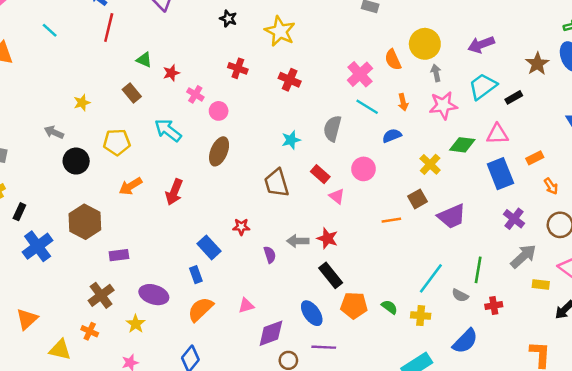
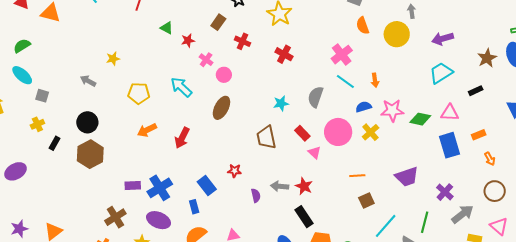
orange semicircle: (393, 60) -> (363, 26), moved
gray arrow: (436, 73) -> (412, 11), moved
brown rectangle: (132, 93) -> (218, 22), moved, turned 70
black rectangle: (514, 97) -> (476, 91), moved
pink star: (443, 105) -> (392, 110), moved
black circle: (76, 161) -> (87, 122), moved
yellow cross: (430, 164) -> (371, 132), moved
pink circle: (364, 169) -> (338, 132), size x1.4
brown square: (418, 199) -> (366, 200), moved
purple cross: (514, 219) -> (445, 192), moved
brown hexagon: (85, 222) -> (90, 154), moved
blue cross: (38, 246) -> (160, 188), moved

